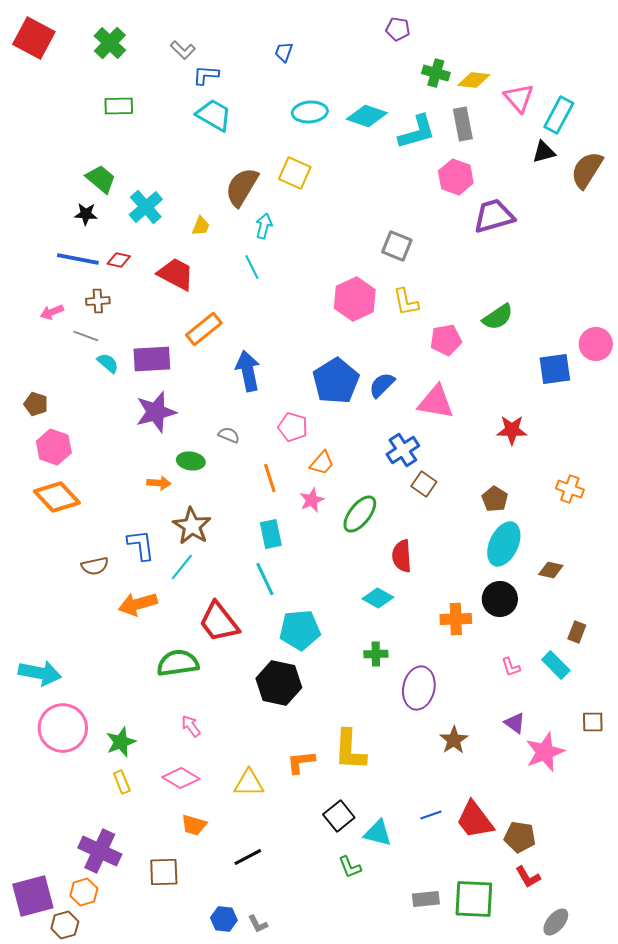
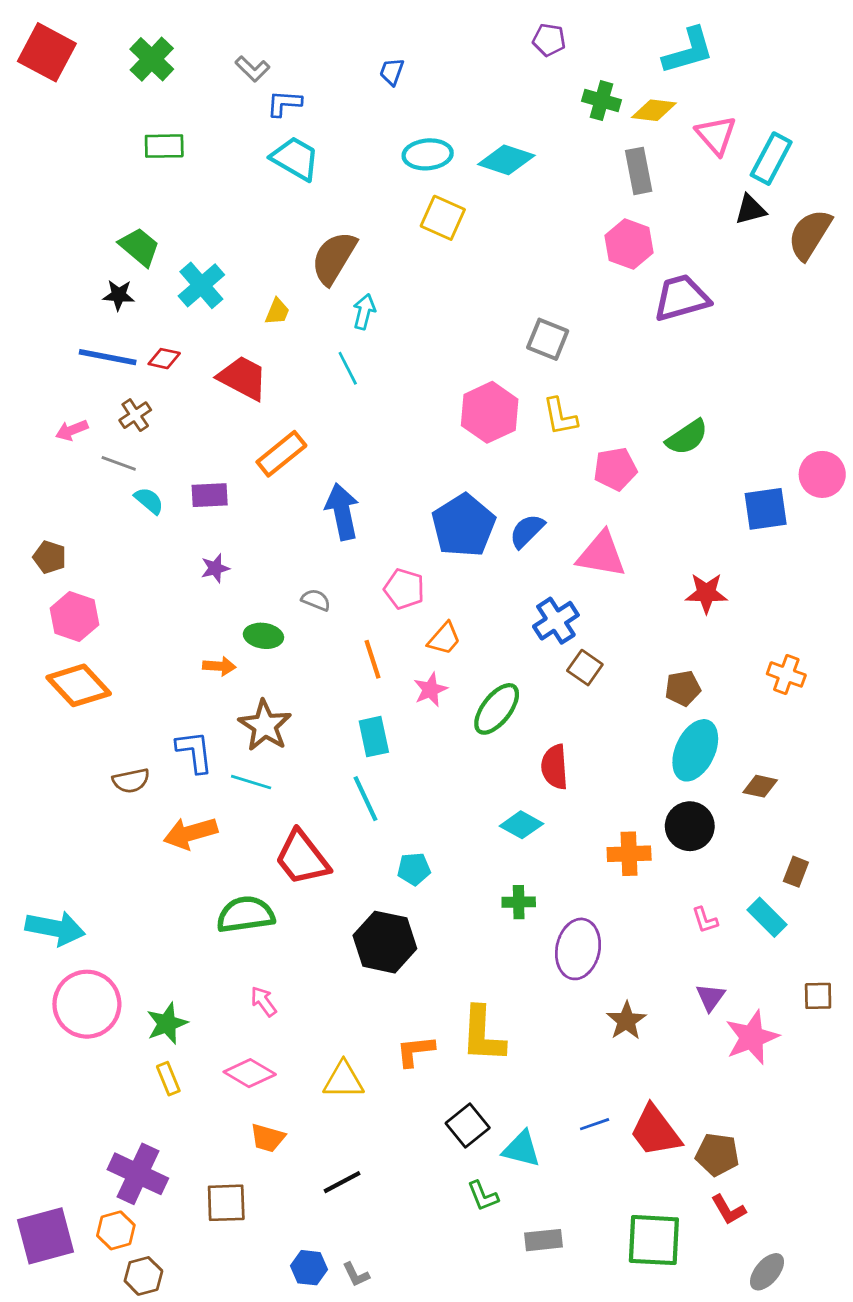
cyan L-shape: (417, 132) -> (688, 51), moved
yellow square: (295, 173) -> (443, 218), moved
brown cross: (98, 301) -> (135, 415), turned -30
purple rectangle: (152, 359) -> (210, 495), size x0.7
purple star: (156, 412) -> (215, 568), size x0.5
brown pentagon: (495, 499) -> (683, 688), turned 30
cyan line: (182, 567) -> (251, 782), turned 68
cyan pentagon: (300, 630) -> (414, 869), size x0.6
purple triangle: (515, 723) -> (710, 997), turned 30
gray rectangle: (426, 899) -> (544, 1240), moved
brown hexagon: (65, 925) -> (143, 1276), moved

